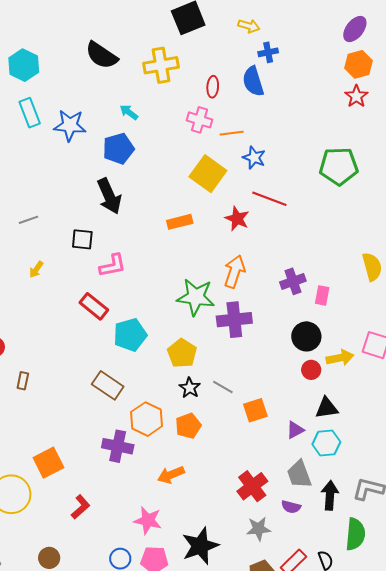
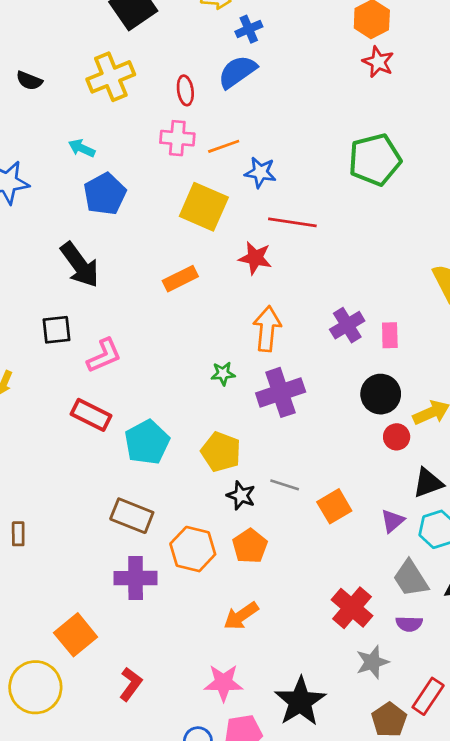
black semicircle: (102, 55) -> (29, 81), size x0.6
blue semicircle: (253, 81) -> (237, 72), turned 84
blue pentagon: (118, 149) -> (105, 194), moved
green star: (196, 297) -> (223, 374), size x0.5
purple cross: (118, 446) -> (136, 578), moved

